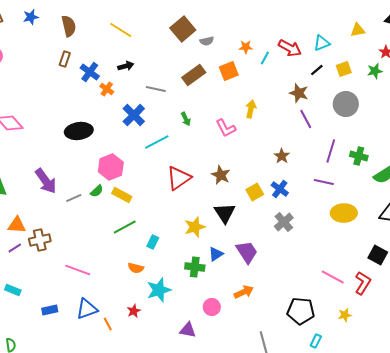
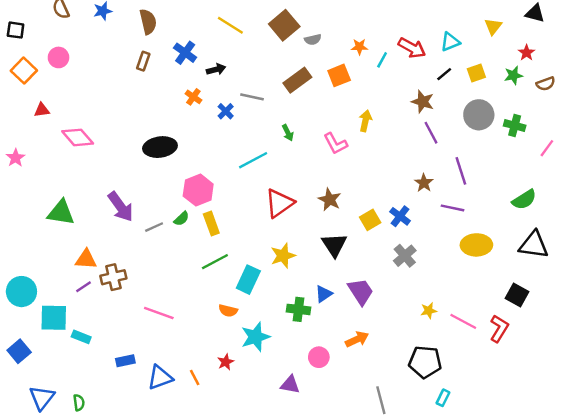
yellow line: (121, 30) -> (230, 25), moved
yellow triangle: (358, 30) -> (493, 26), turned -42
blue cross: (90, 72) -> (185, 53), moved
blue cross: (134, 115) -> (226, 111), moved, size x0.6
purple line: (331, 151) -> (461, 171), turned -35
brown star: (282, 156) -> (424, 183), moved
green cross: (359, 156) -> (515, 126), moved
yellow rectangle: (122, 195) -> (211, 223), turned 42
yellow star: (195, 227) -> (283, 256), moved
cyan rectangle: (153, 242) -> (248, 280), size x1.6
blue triangle: (87, 309) -> (160, 377), moved
yellow star: (345, 315) -> (429, 311), moved

